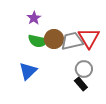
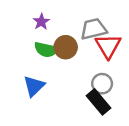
gray trapezoid: (72, 41) -> (94, 29), moved
black rectangle: (81, 84) -> (98, 102), size x1.5

